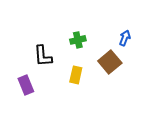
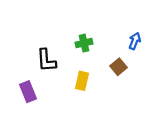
brown square: (110, 62) -> (119, 67), size x0.7

